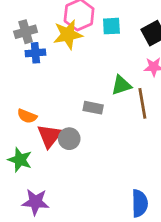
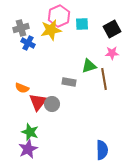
blue cross: (35, 53) -> (28, 43), turned 32
green star: (20, 160) -> (30, 132), moved
purple star: (35, 202) -> (28, 149), turned -30

